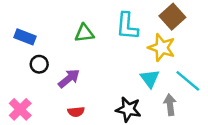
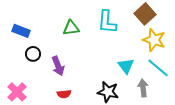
yellow star: (162, 48) -> (154, 40), moved
purple arrow: (69, 78) -> (58, 66), turned 108

